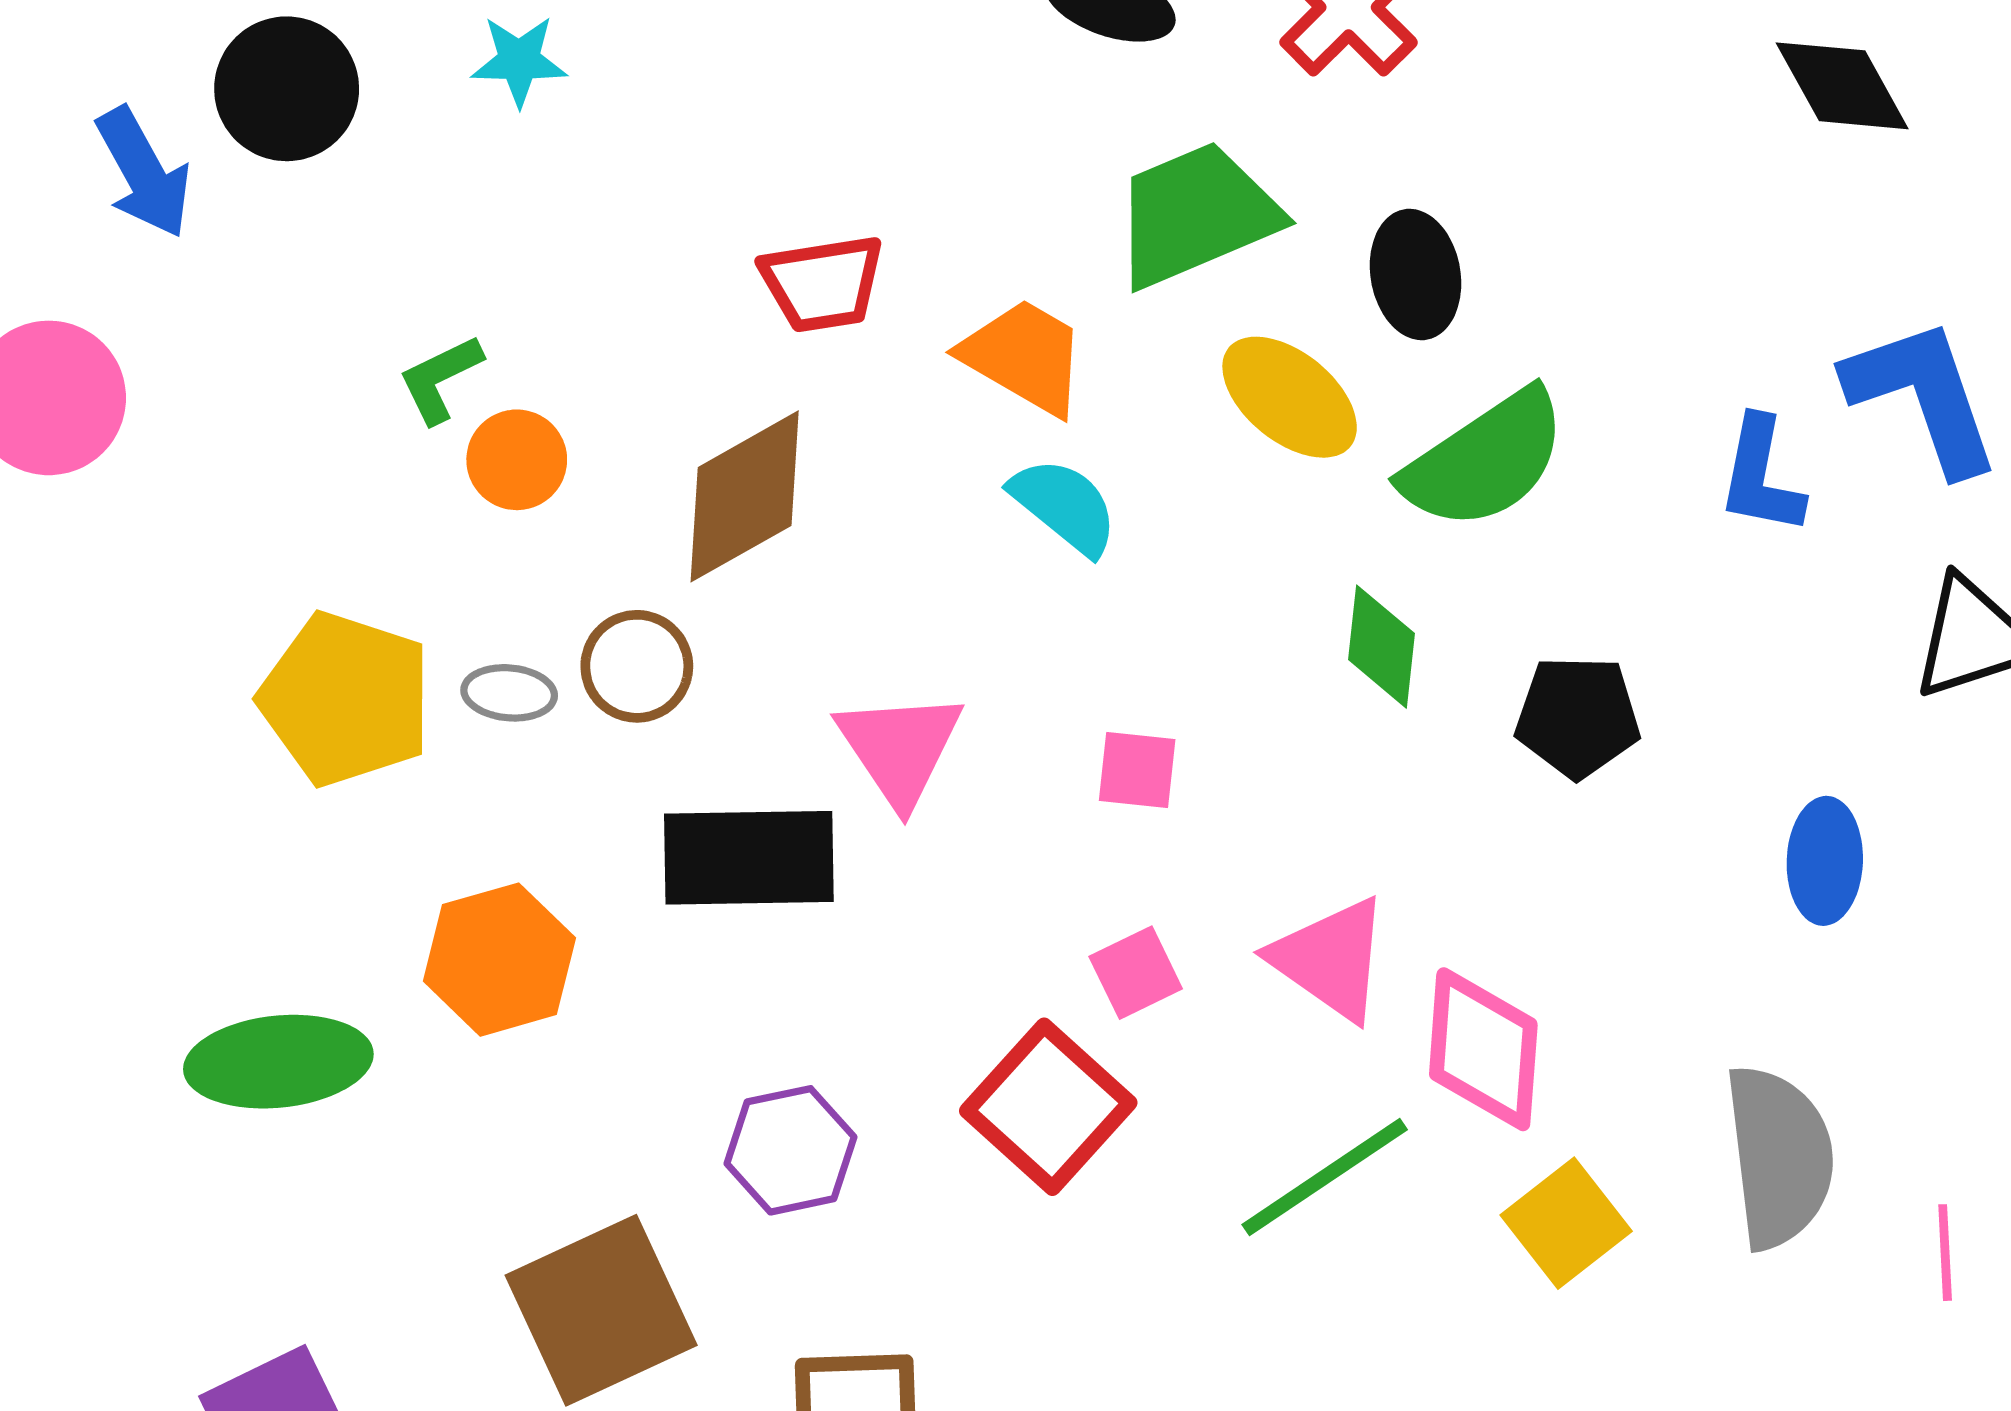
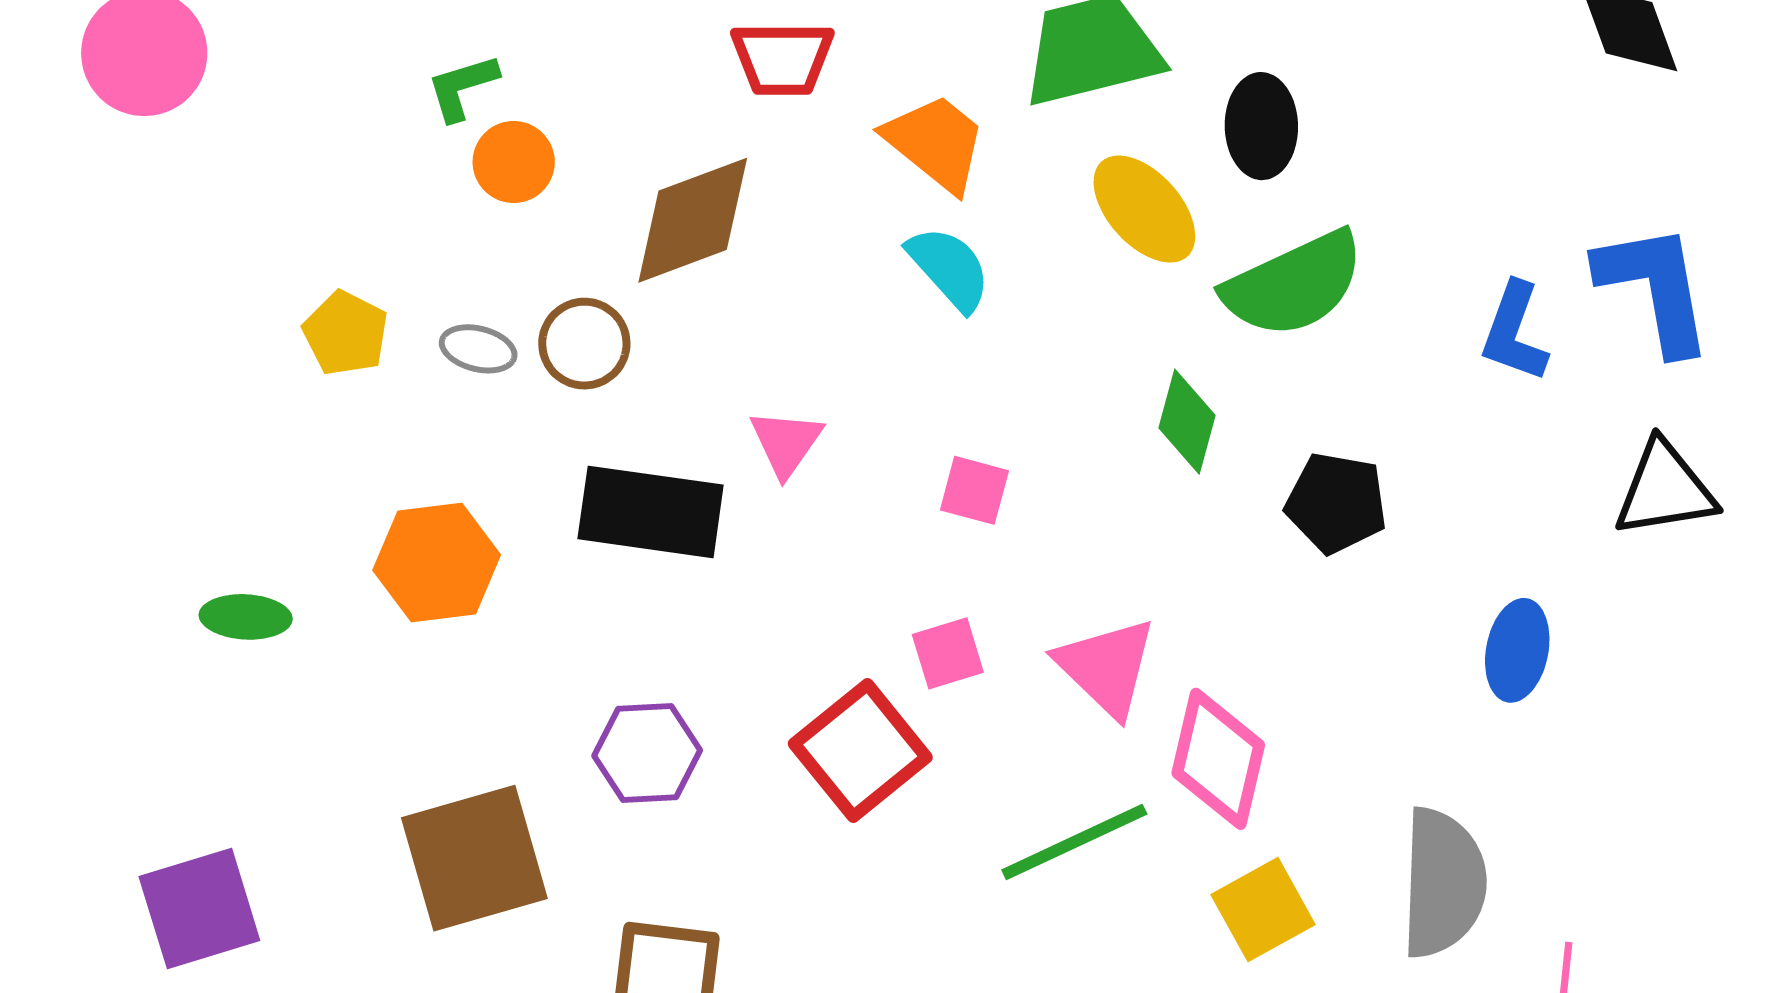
yellow pentagon: (346, 699) -> (346, 333), size x0.6
pink triangle: (900, 748) -> (786, 443), size x0.7
green ellipse: (278, 1062) -> (246, 617), size x0.6

